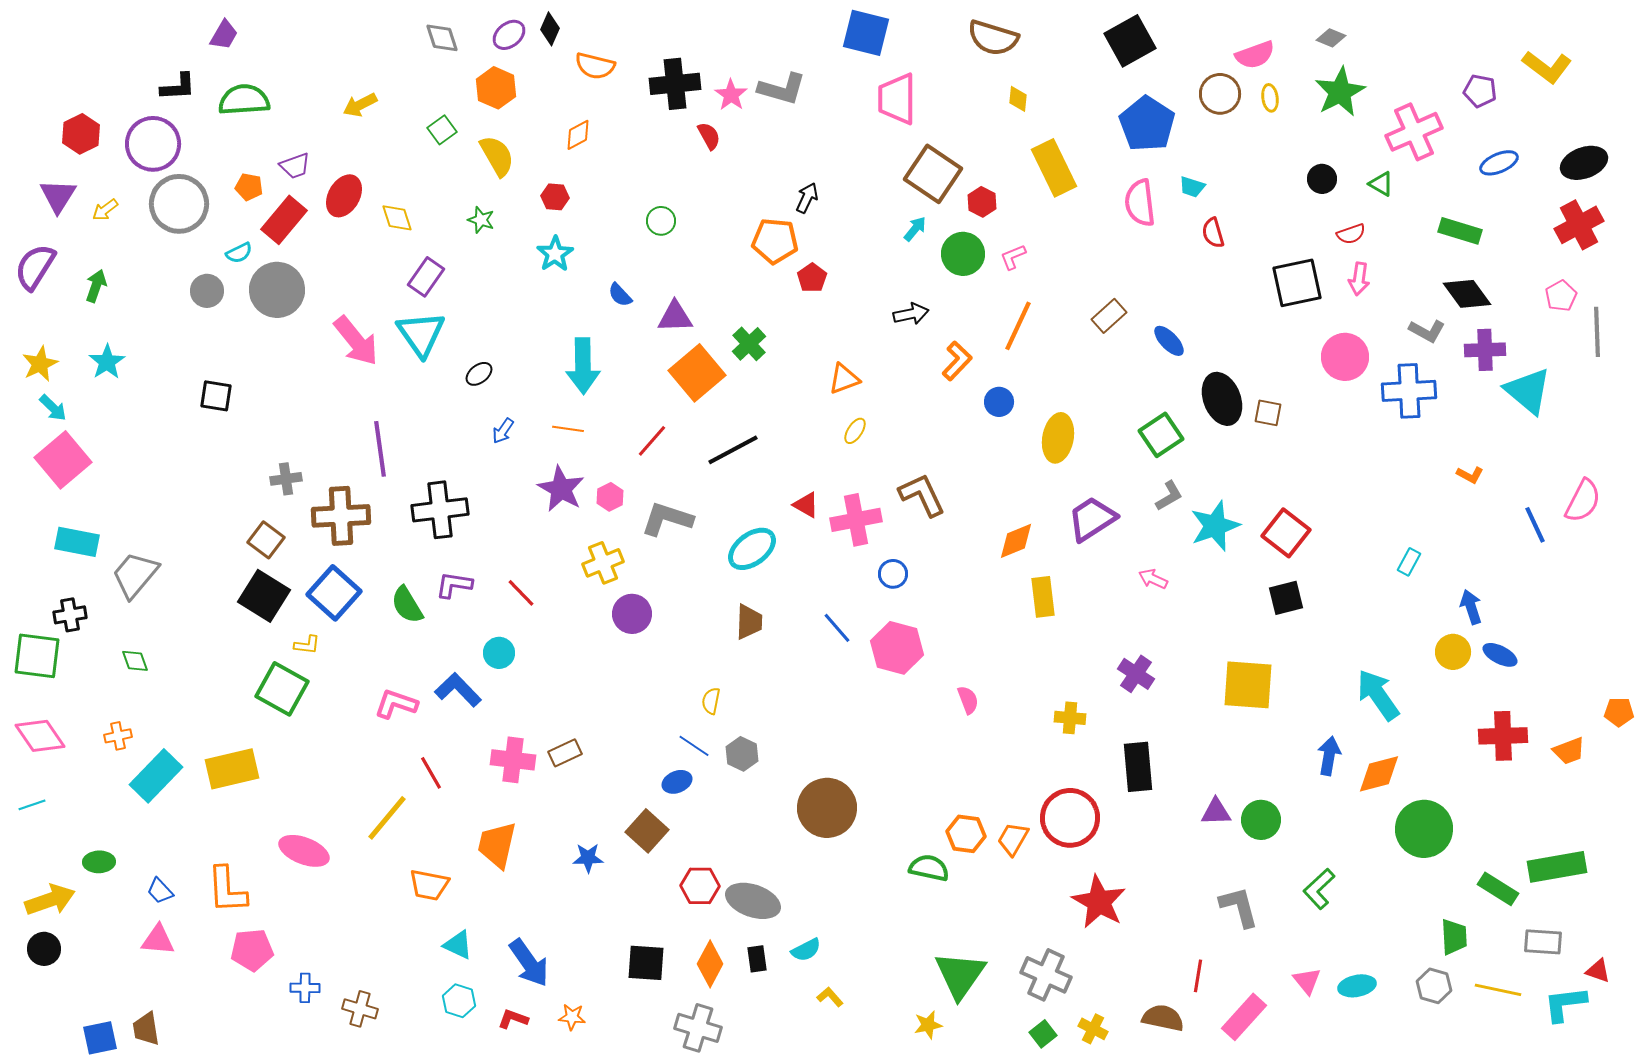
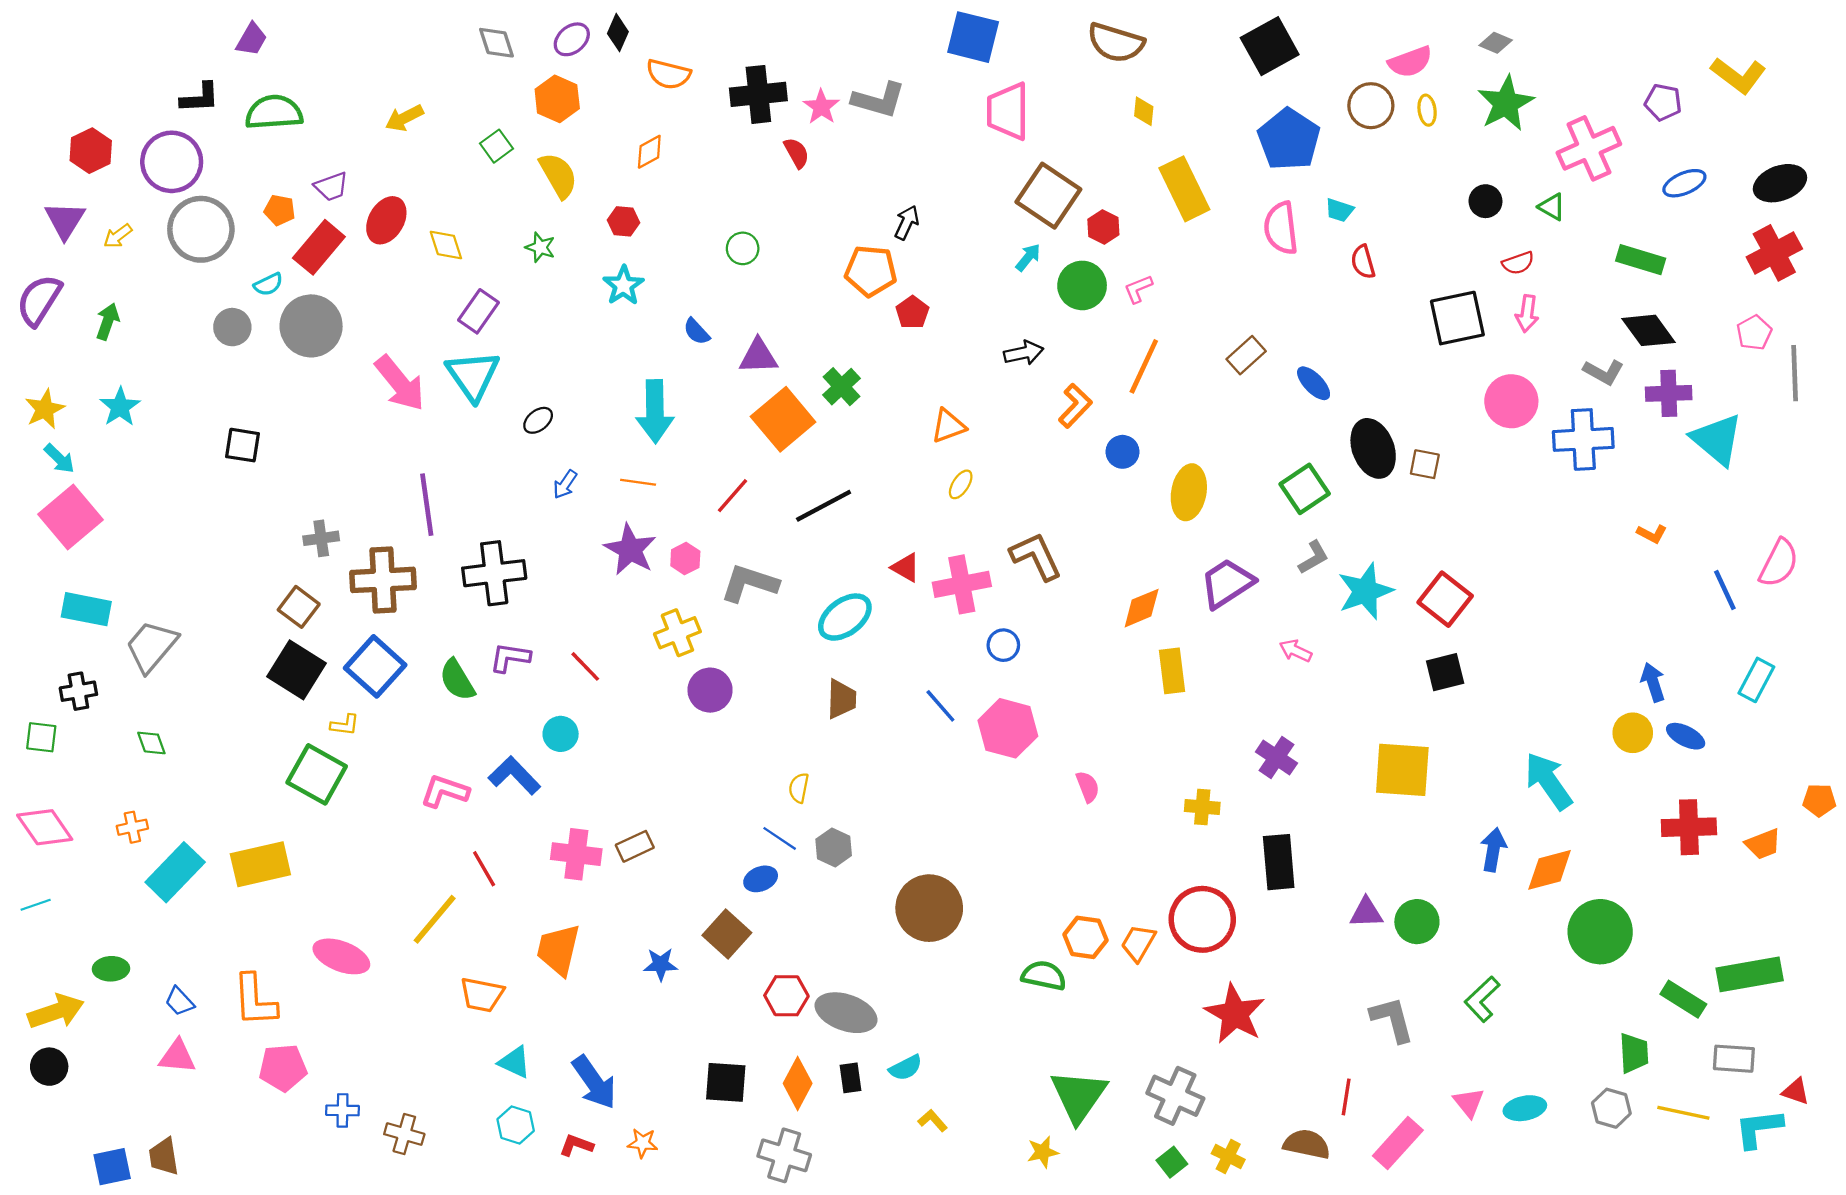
cyan rectangle: (1409, 562) -> (1756, 680), moved, size x1.4
green square: (37, 656) -> (41, 737), size x0.6

